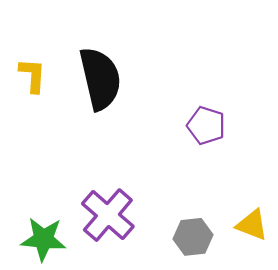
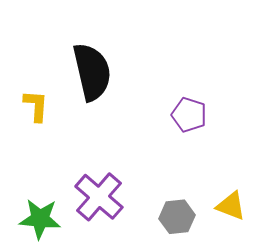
yellow L-shape: (33, 75) -> (36, 106), moved

